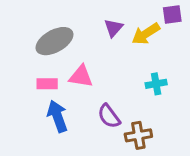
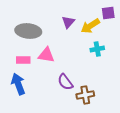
gray ellipse: (54, 41) -> (28, 31), turned 35
cyan cross: (156, 84) -> (97, 49), moved
blue arrow: (57, 116) -> (18, 84), moved

